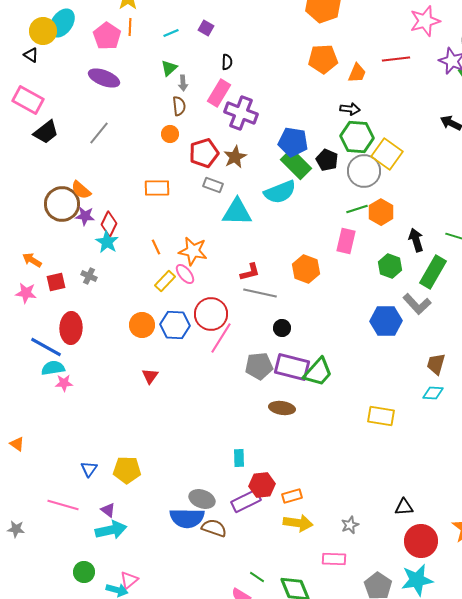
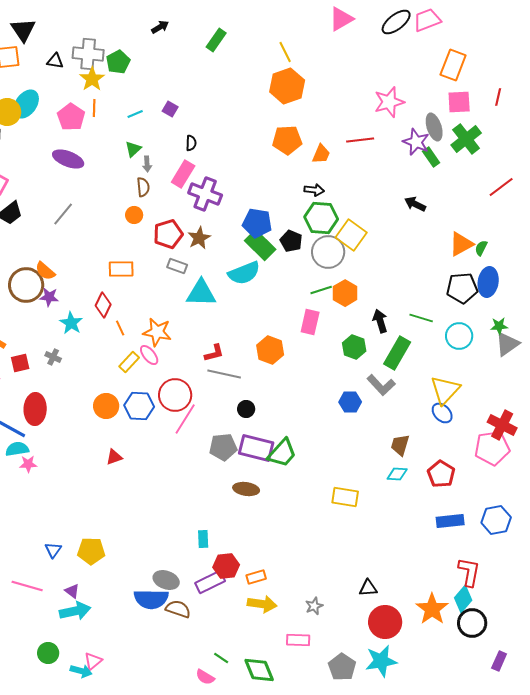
red diamond: (109, 224) -> (103, 305), moved
blue hexagon: (386, 321) -> (350, 402), size x0.7
red triangle: (150, 376) -> (114, 457), turned 36

